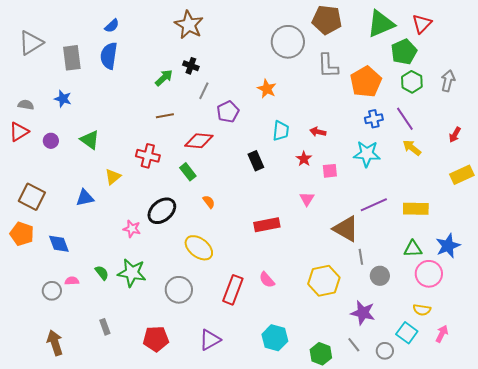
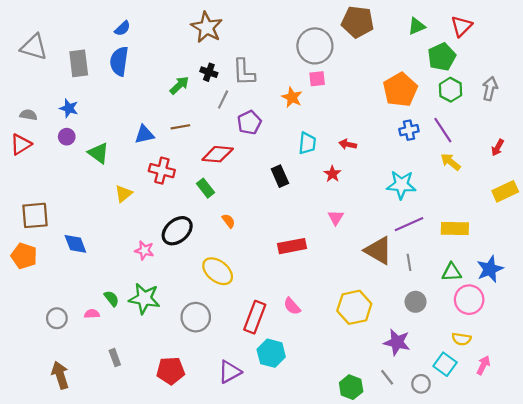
green triangle: (381, 24) -> (417, 26), size x0.6
gray triangle: (31, 43) -> (34, 47), turned 48
gray L-shape: (328, 66) -> (244, 72), moved
purple circle: (51, 141) -> (67, 137), moved
cyan star: (367, 154) -> (401, 185), moved
pink square: (330, 171) -> (317, 79), moved
brown square: (32, 197) -> (35, 215), turned -32
blue triangle: (85, 198) -> (144, 134), moved
blue diamond: (59, 244) -> (75, 244), moved
gray line: (361, 257) -> (409, 262), moved
pink semicircle: (72, 281) -> (92, 314), moved
cyan hexagon: (275, 338) -> (271, 353), moved

